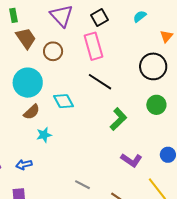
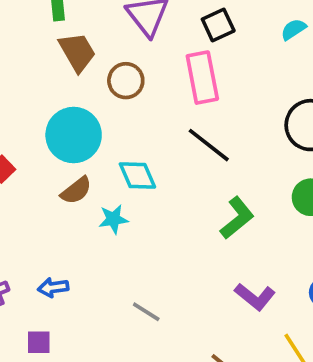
cyan star: (44, 135) -> (113, 219), moved
gray line: (83, 185) -> (146, 312), moved

